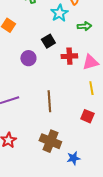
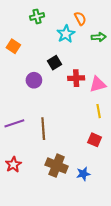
green arrow: (84, 26) -> (99, 37), moved
brown line: (49, 101) -> (43, 129), moved
blue star: (73, 158) -> (83, 174), moved

